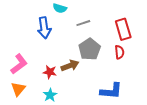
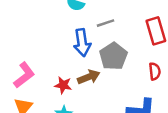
blue arrow: (44, 28) -> (82, 43), moved
red semicircle: (119, 52) -> (155, 71), moved

